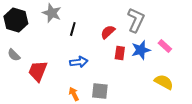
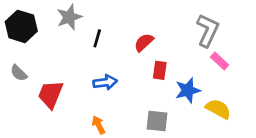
gray star: (52, 13) -> (69, 17), turned 30
gray L-shape: (136, 20) -> (208, 30), moved
blue star: (141, 50) -> (188, 90), moved
gray square: (100, 91) -> (157, 121), moved

